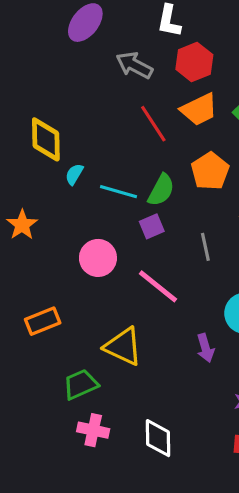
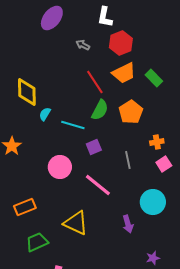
gray arrow: (134, 65) -> (83, 45), size x0.6
green semicircle: (161, 190) -> (100, 110), moved
green trapezoid: (81, 384) -> (37, 242), moved

